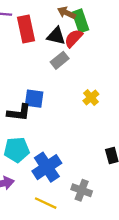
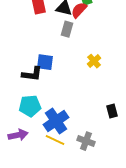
gray rectangle: (60, 60) -> (67, 29), turned -35
yellow line: (46, 203) -> (55, 140), moved

